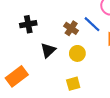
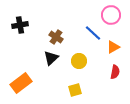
black cross: (28, 24) -> (20, 25), moved
brown cross: (71, 28) -> (56, 37), moved

